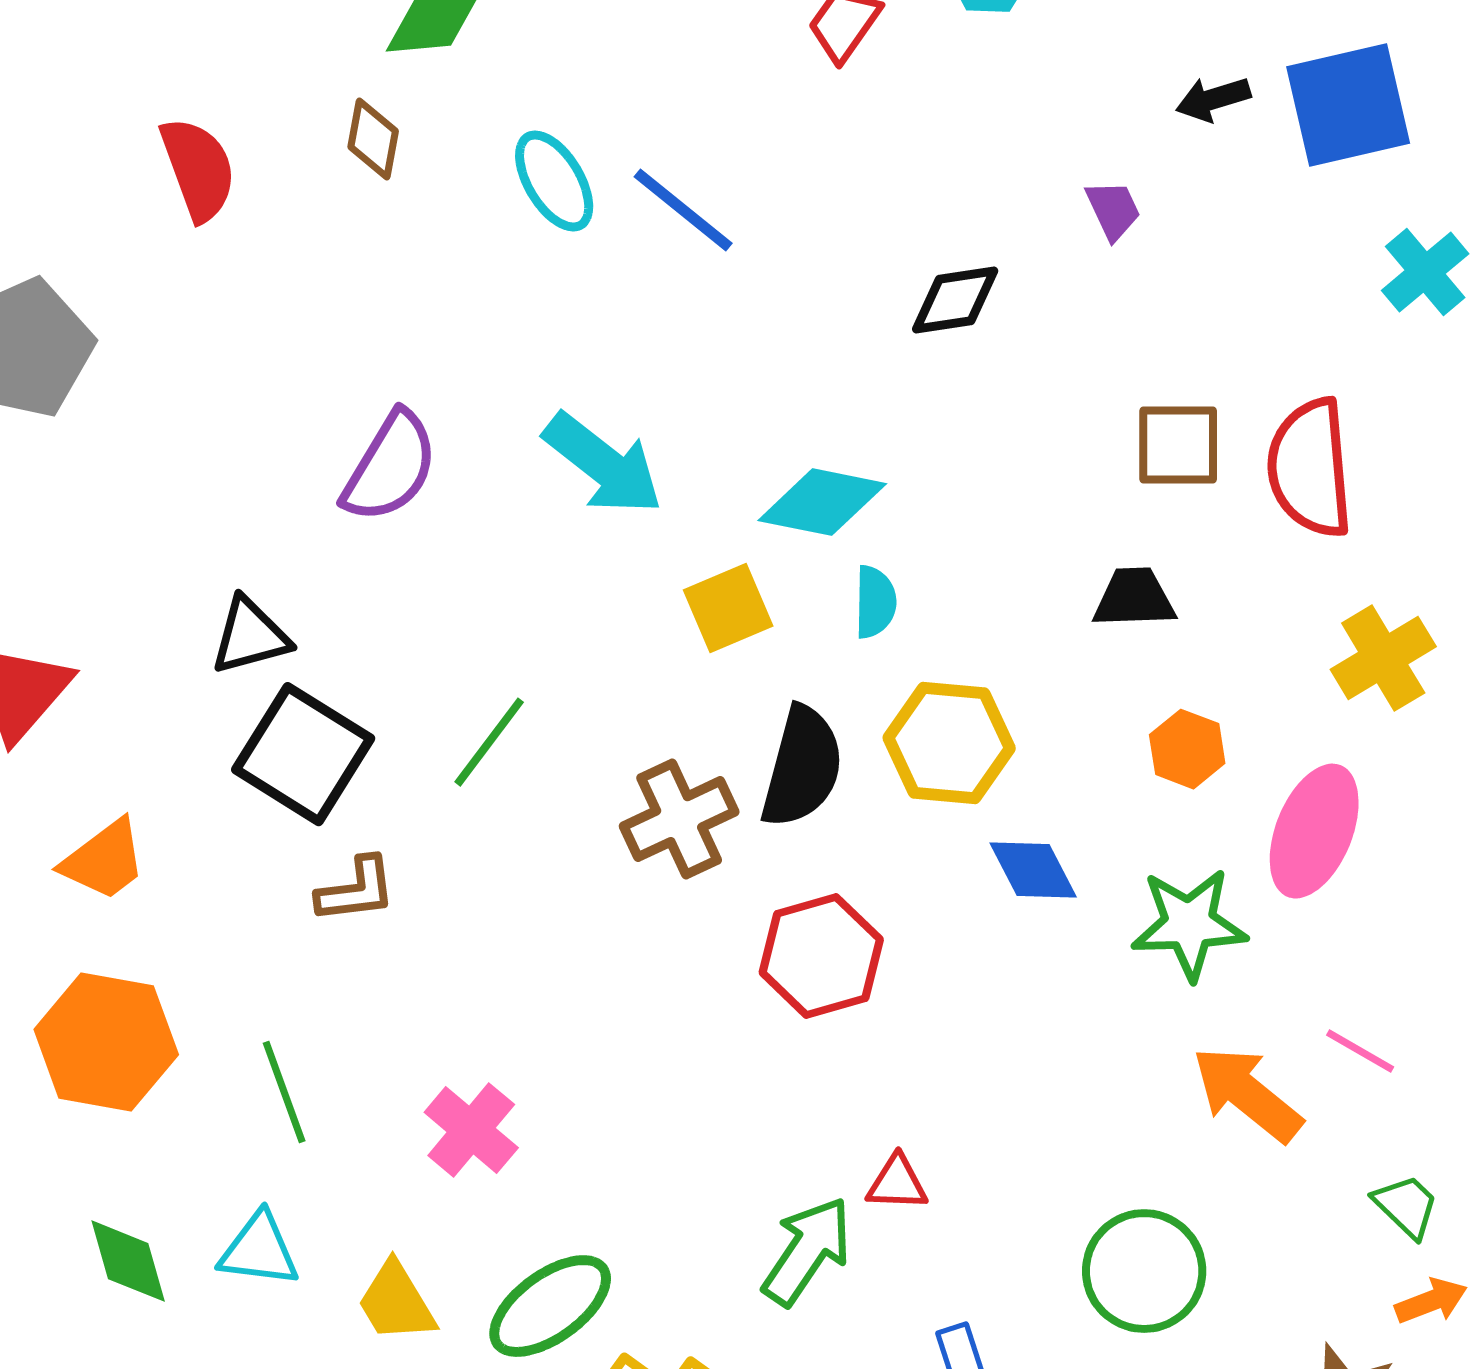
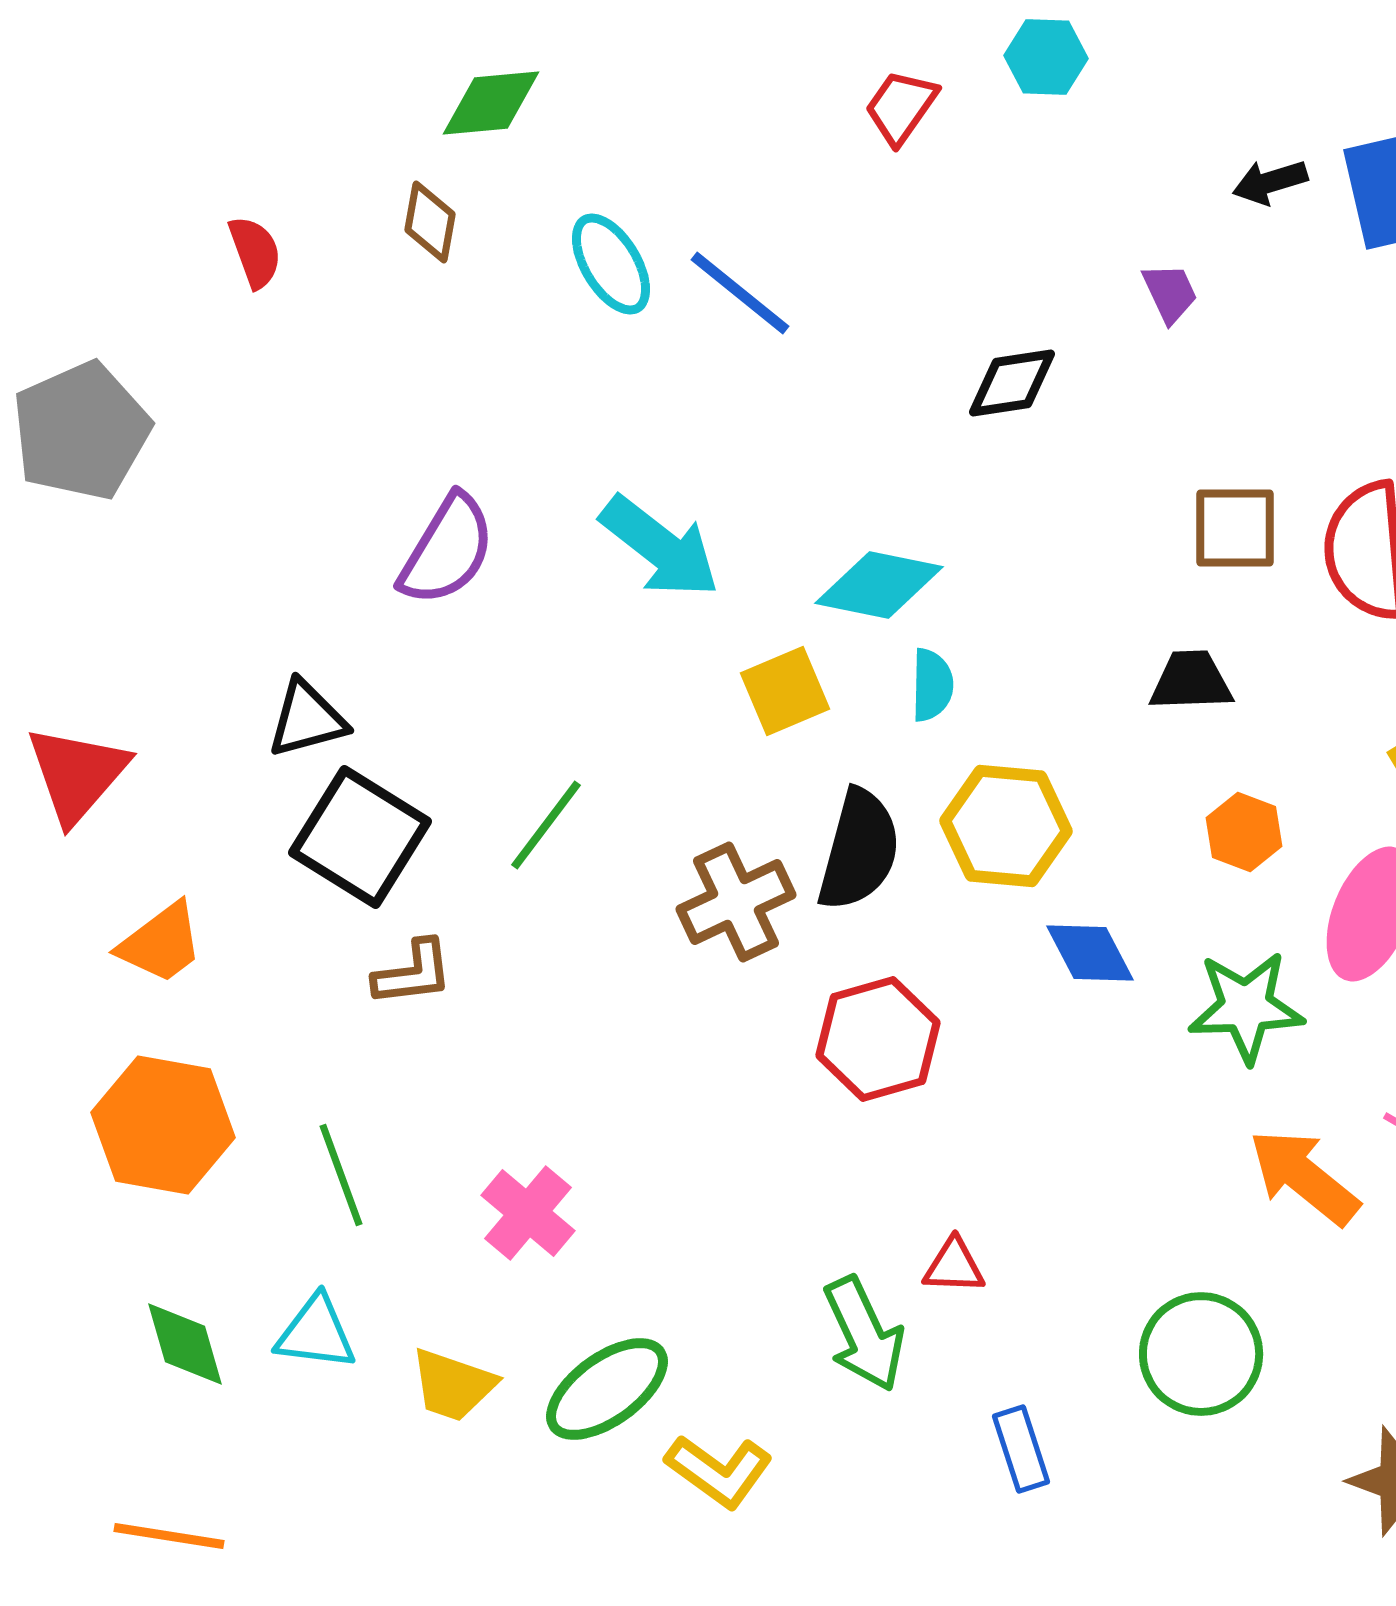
red semicircle: (198, 169) -> (255, 252), size x0.7
green arrow: (807, 1251) -> (864, 1334), turned 121
yellow trapezoid: (396, 1302) -> (453, 1385), turned -40

